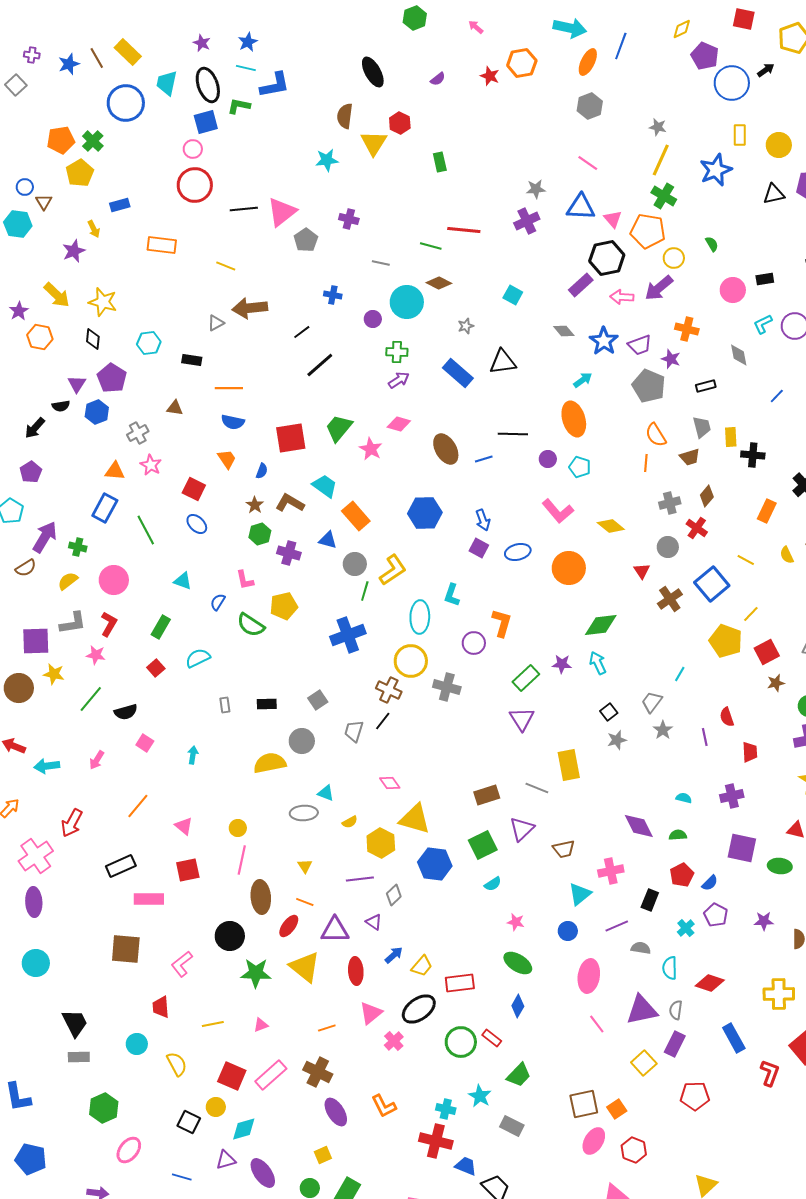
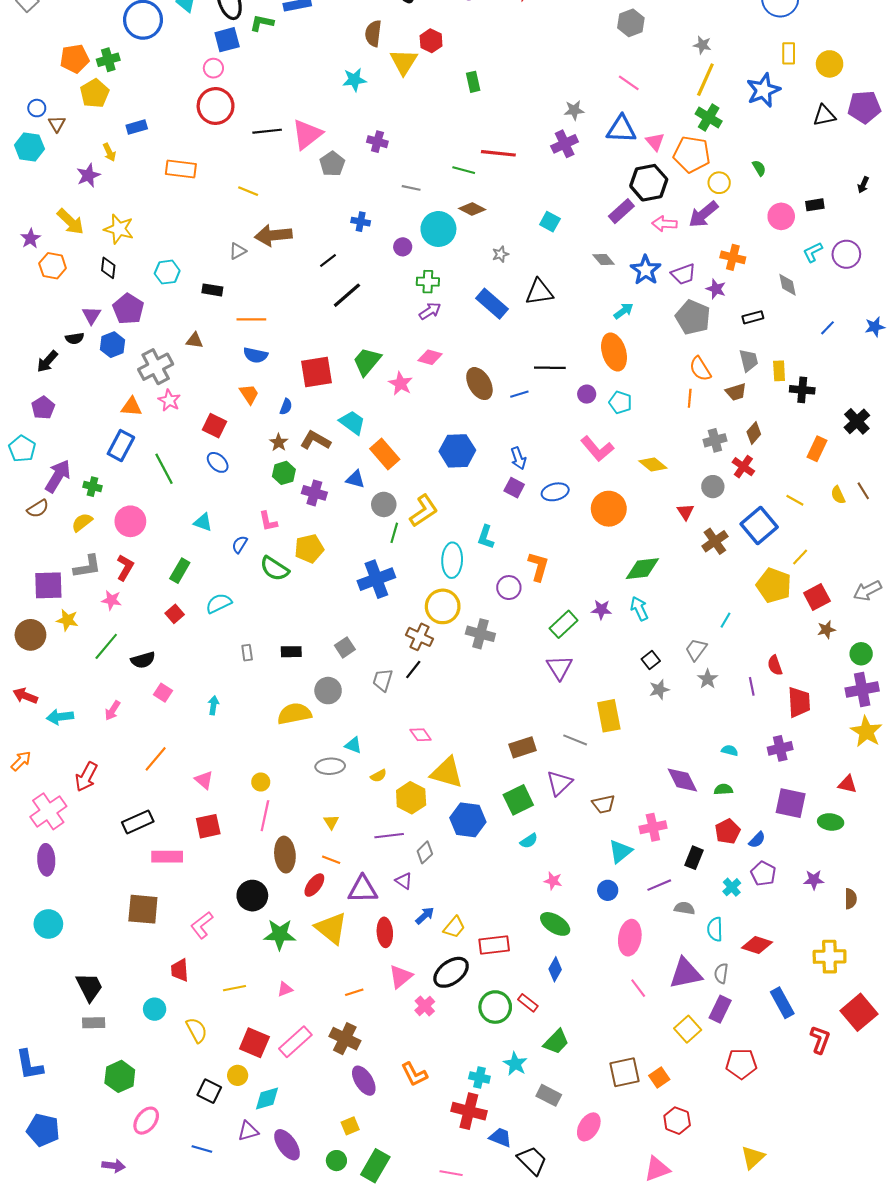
green cross: (93, 141) -> (108, 60), turned 30
gray cross: (138, 433) -> (156, 367), size x1.5
red trapezoid: (750, 752) -> (799, 702), size x1.4
pink ellipse: (594, 1141) -> (589, 1127), moved

